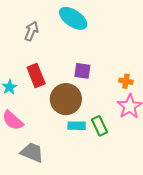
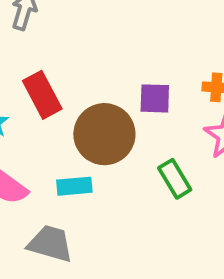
purple square: (82, 71) -> (155, 98), moved
cyan rectangle: (77, 126) -> (74, 186), moved

